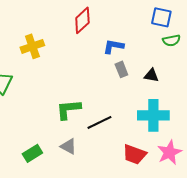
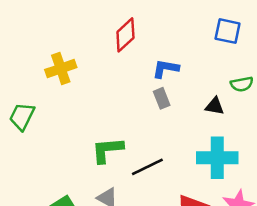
green semicircle: (171, 40) -> (242, 84), moved
gray rectangle: (121, 69) -> (162, 98), moved

